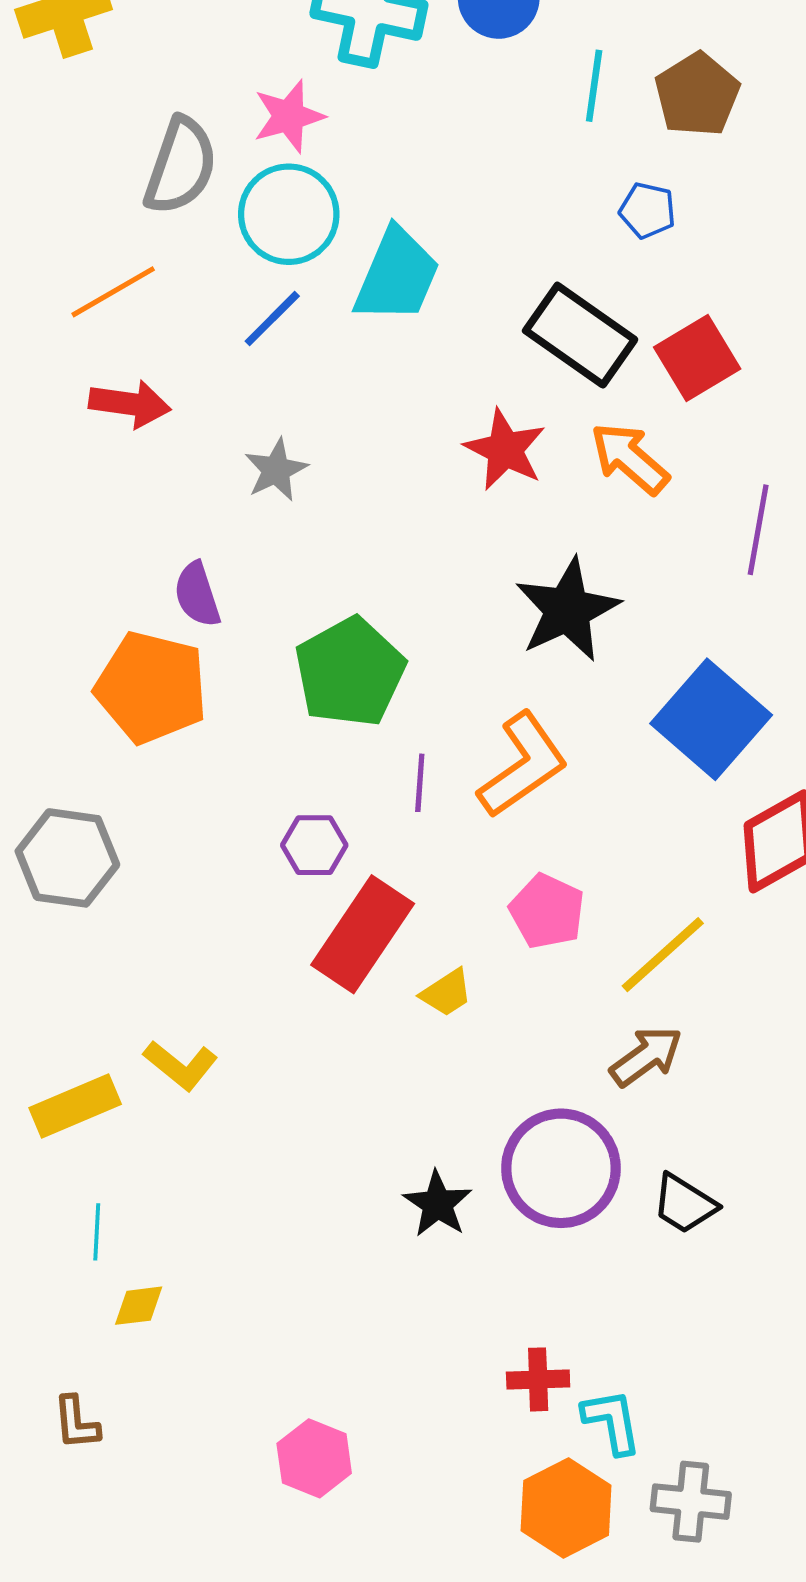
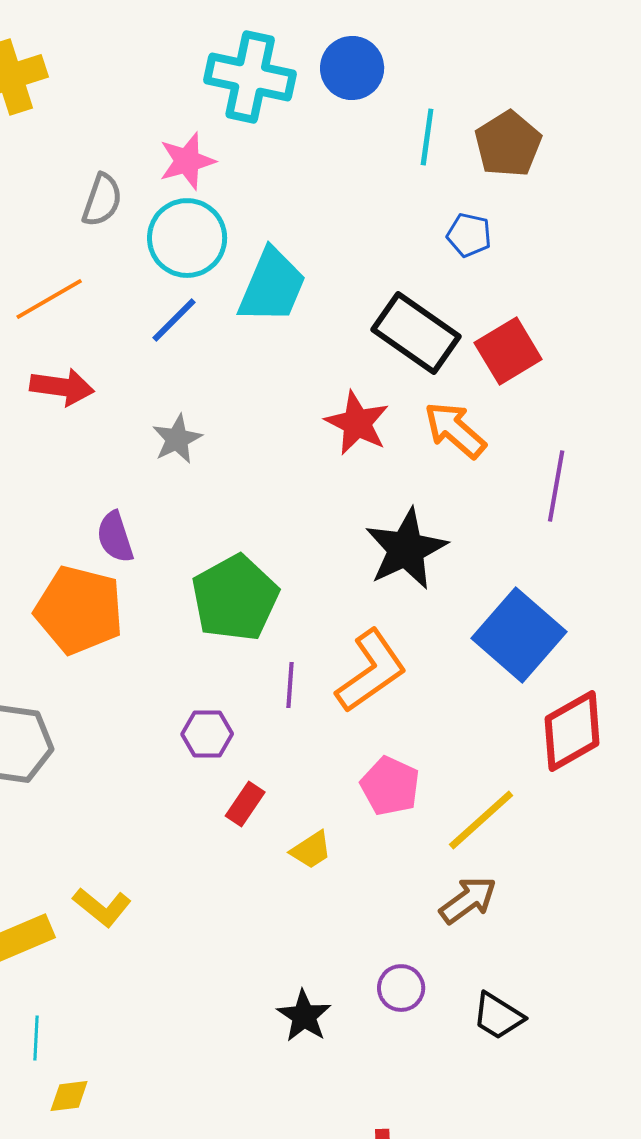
gray semicircle: (181, 166) -> (102, 200), size x0.7
red rectangle: (363, 934) -> (245, 804), size x0.5
purple circle: (561, 1168) -> (401, 988), size x0.5

